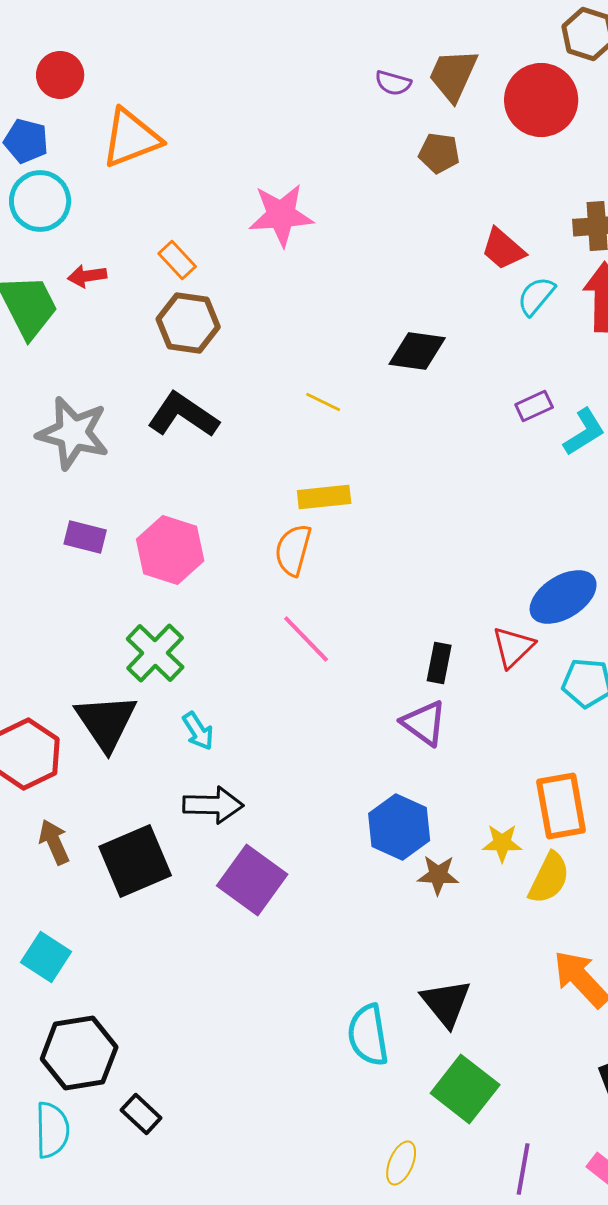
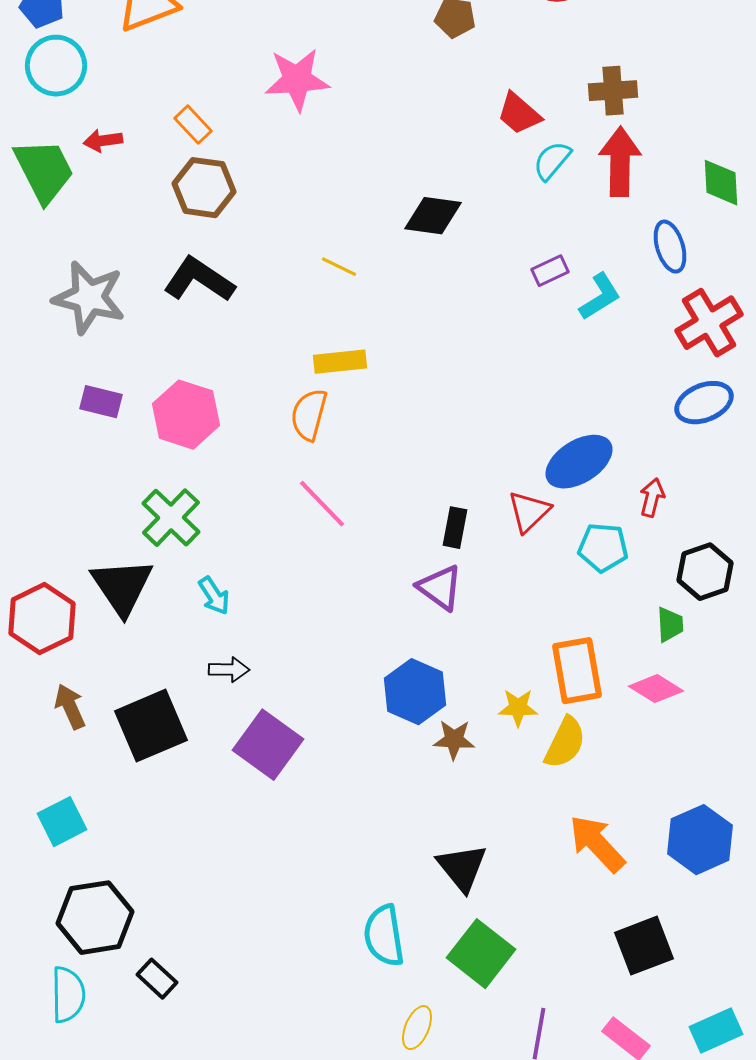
black arrow: (213, 805) -> (229, 670), size x0.7
cyan square: (46, 957) -> (62, 822), turned 30
cyan semicircle: (368, 1035) -> (384, 936), moved

